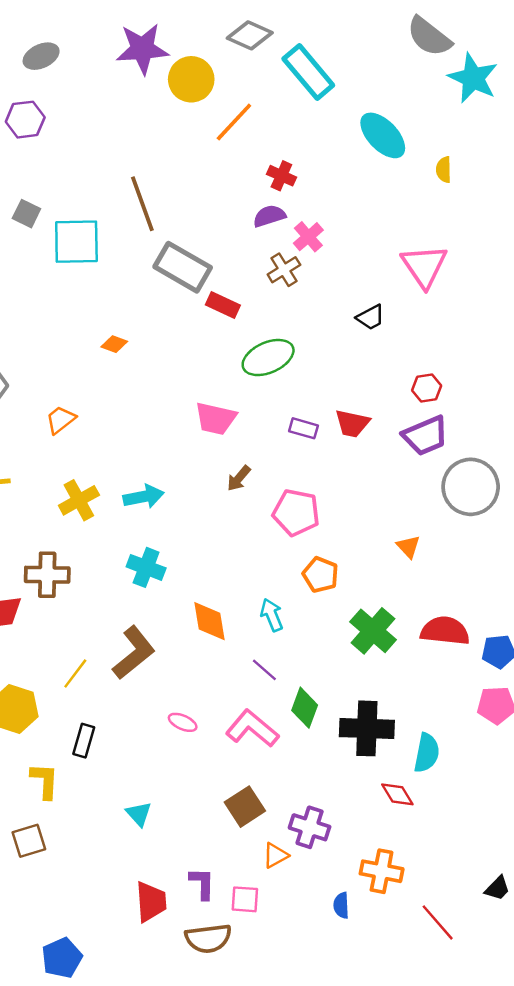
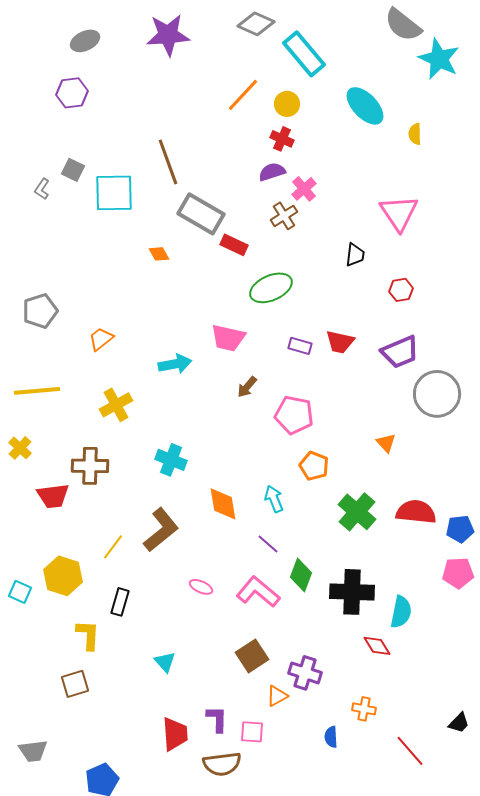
yellow circle: (191, 79) -> (287, 104), moved, size x0.7
black trapezoid: (371, 317) -> (355, 255), turned -55
orange diamond: (114, 344) -> (159, 254), moved, turned 40
red hexagon: (427, 388) -> (401, 290), moved
cyan arrow: (144, 497) -> (175, 364), moved
orange cross: (382, 871) -> (364, 709), size x0.7

